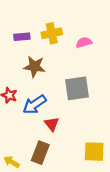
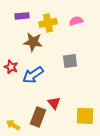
yellow cross: (52, 33) -> (48, 23), moved
gray square: (77, 88) -> (70, 61), size x0.7
red triangle: (52, 124) -> (54, 103), moved

